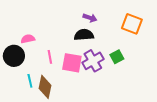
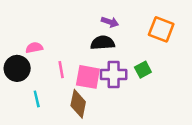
purple cross: (93, 61) -> (114, 75), turned 30
brown diamond: (45, 87) -> (78, 104), moved

